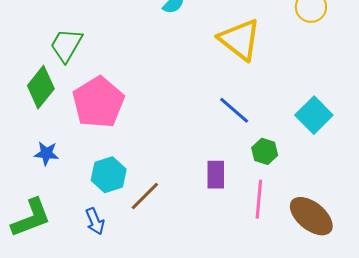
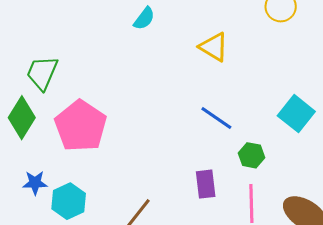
yellow triangle: (240, 39) -> (214, 47), size x0.7
cyan hexagon: (109, 175) -> (69, 201), moved

